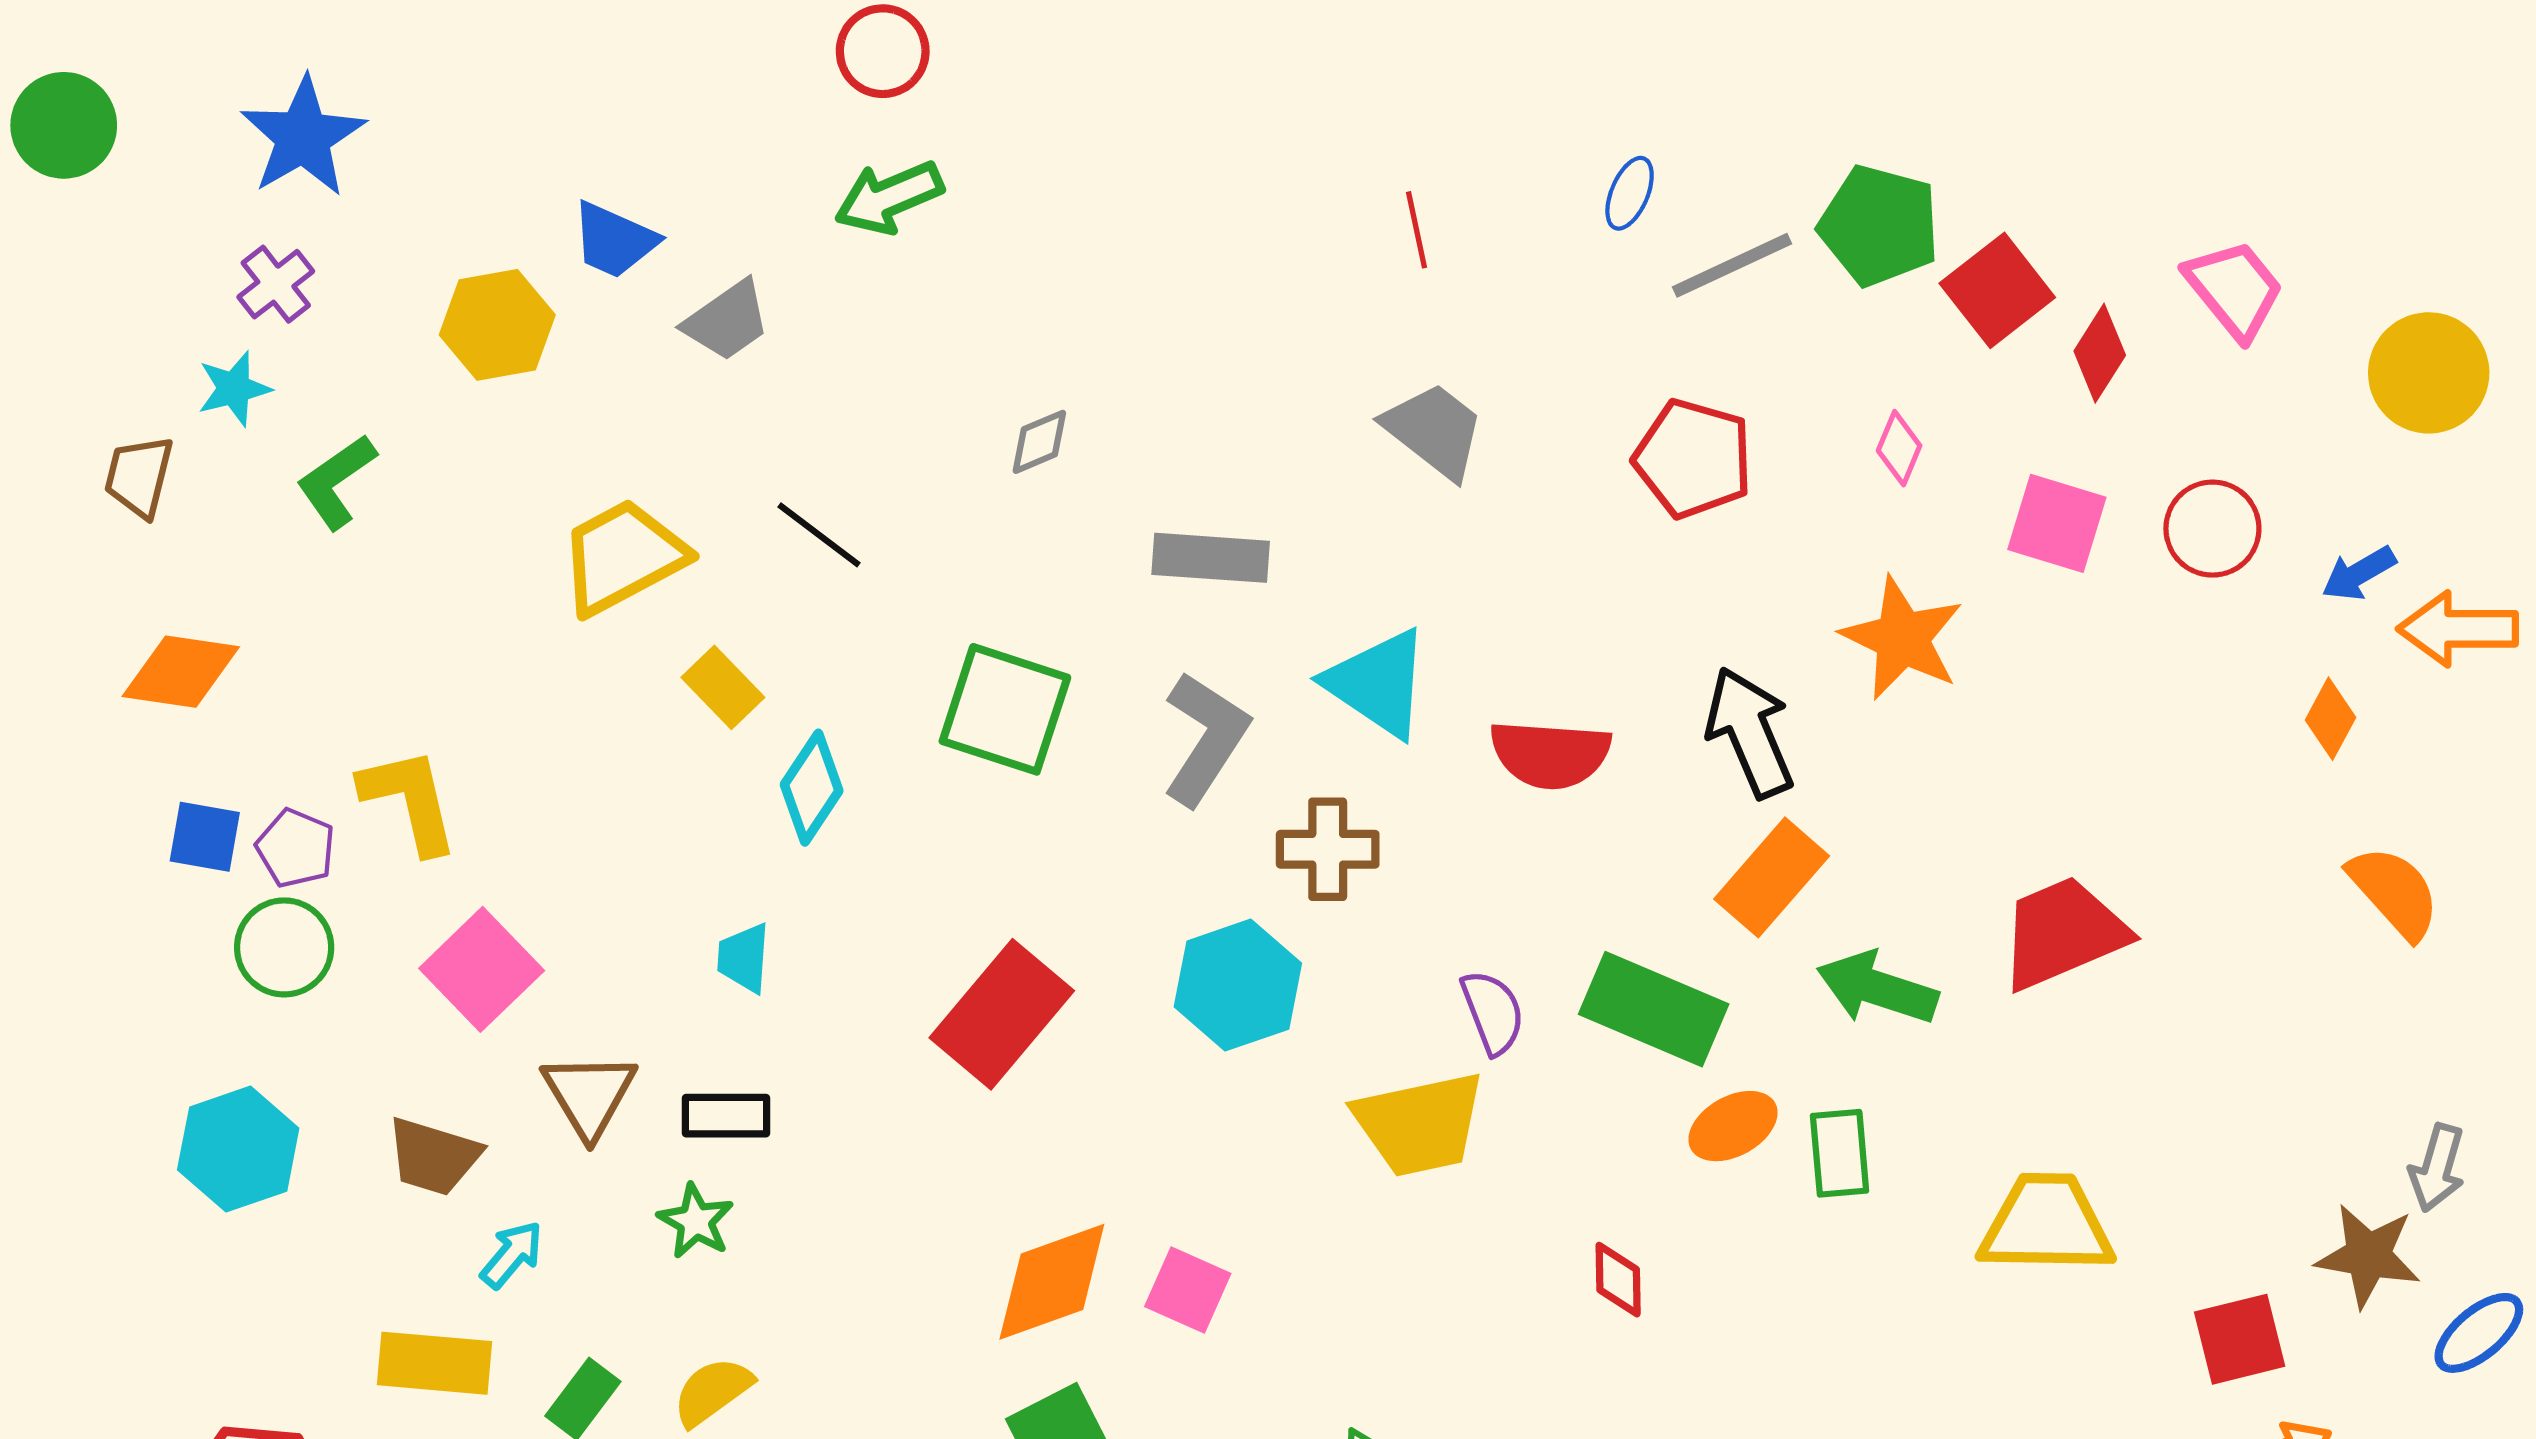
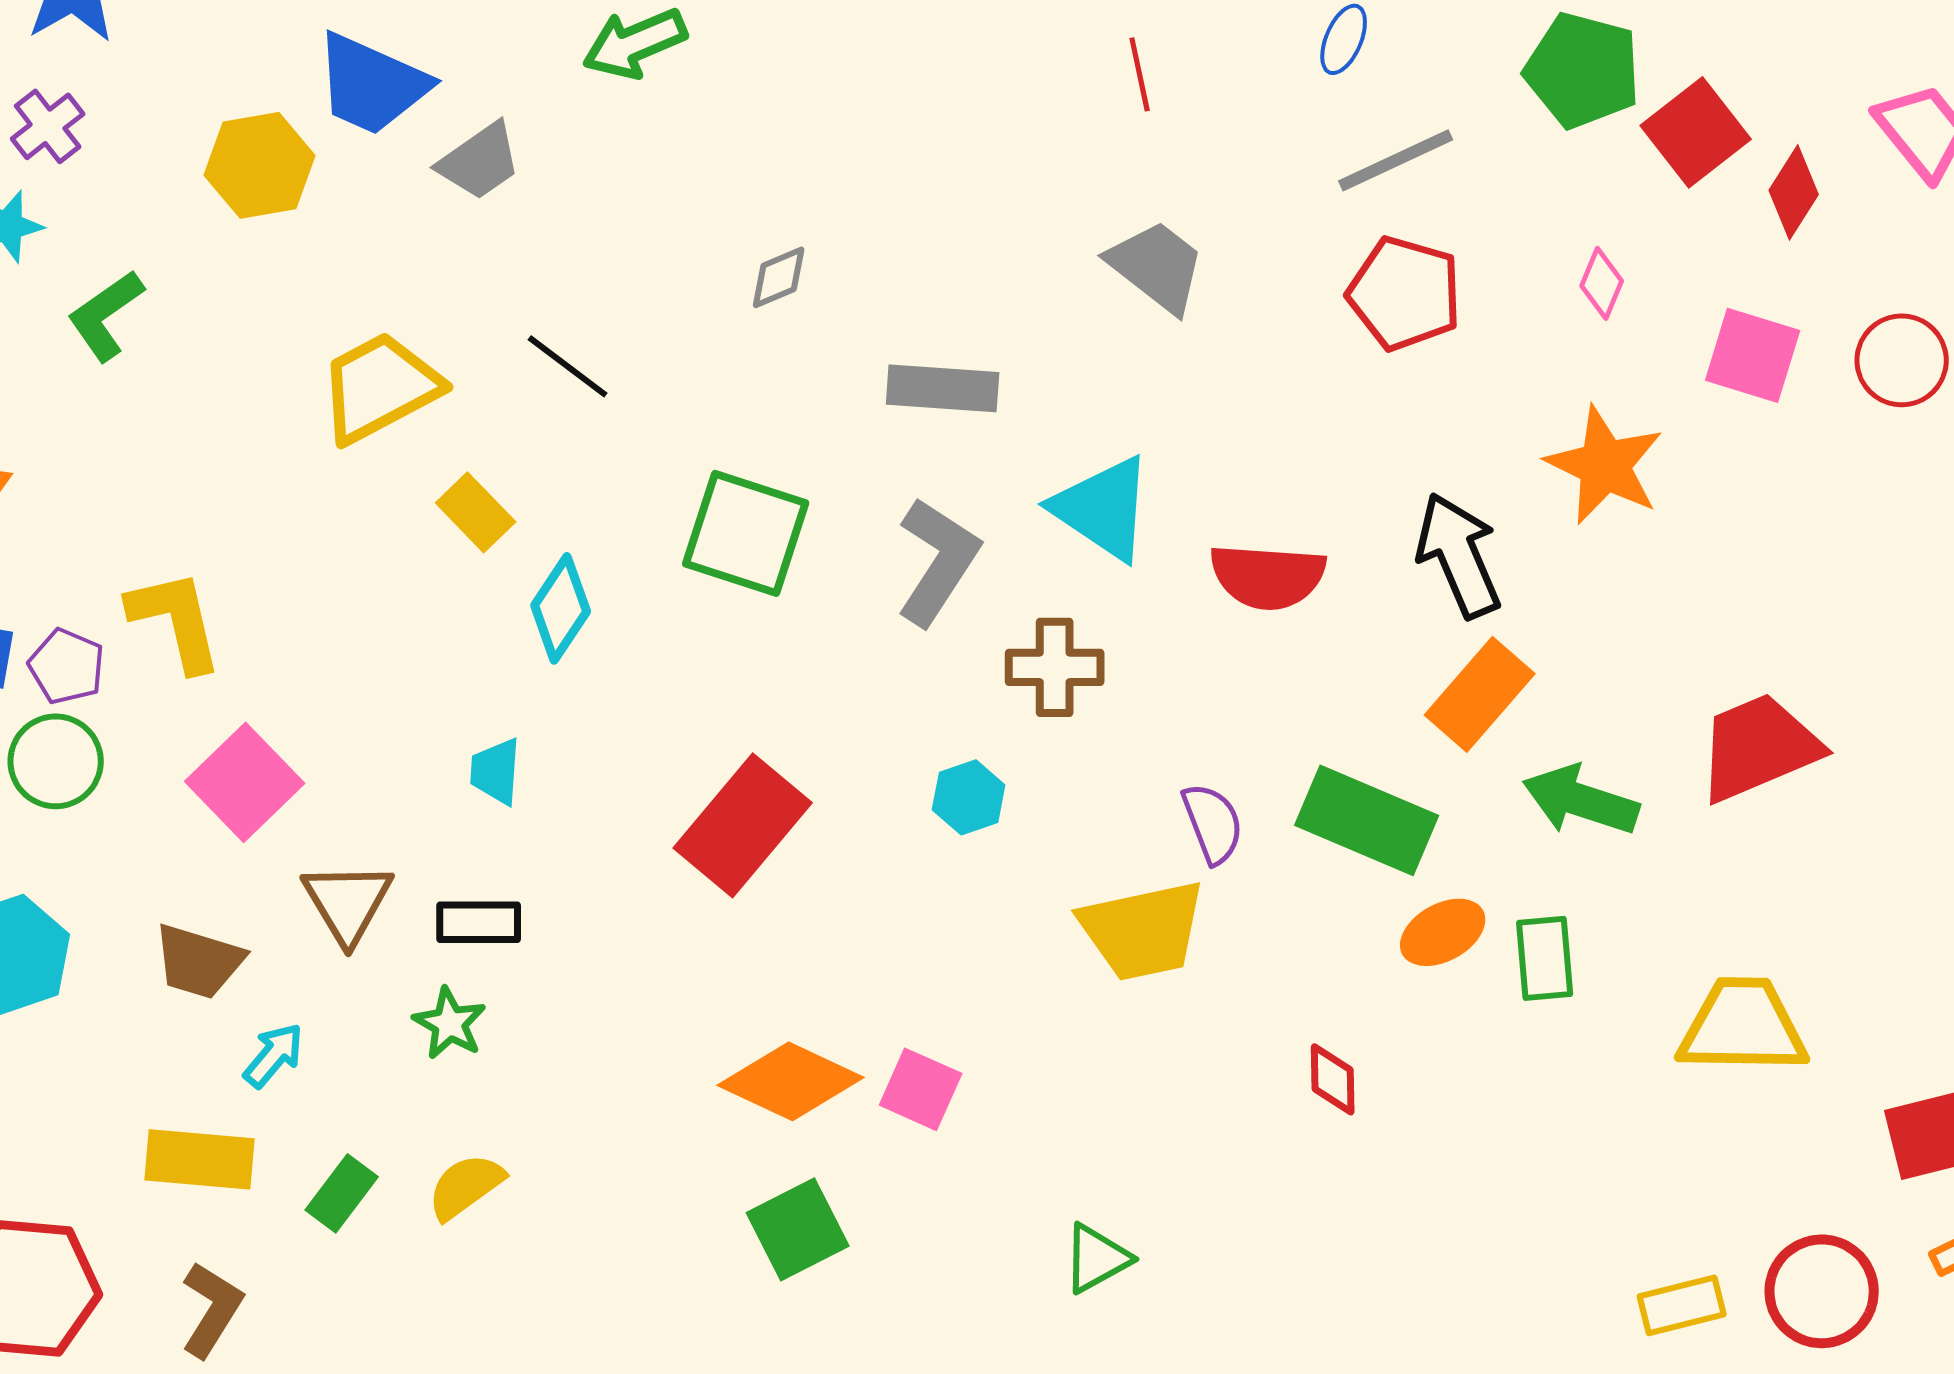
blue trapezoid: (614, 240) -> (372, 84), size x1.4
gray line: (1732, 265) -> (1396, 160), moved
cyan hexagon: (1238, 985) -> (969, 797), size x0.6
orange diamond: (1052, 1282) -> (791, 1081), turned 45

